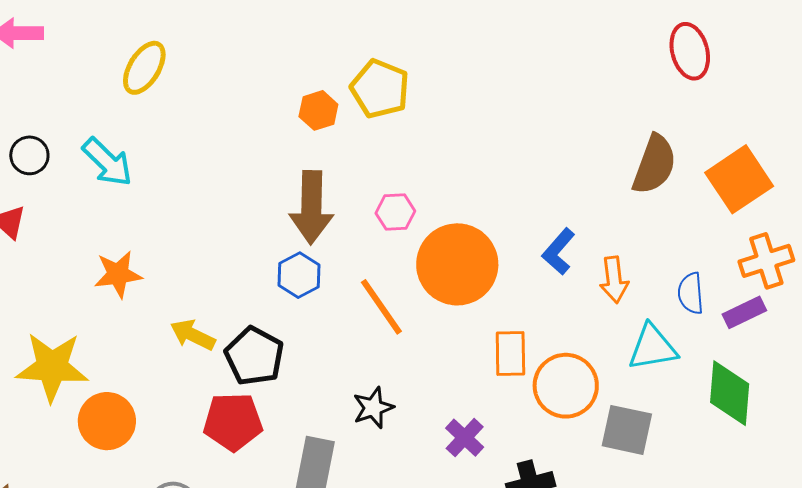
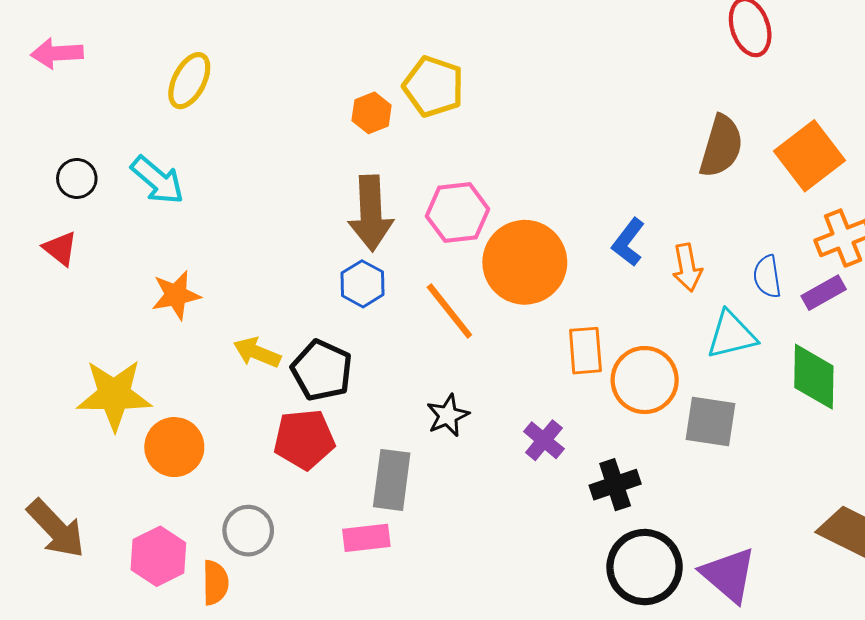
pink hexagon: (395, 212) -> (458, 213), size x1.5

